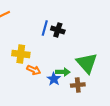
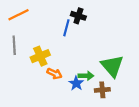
black cross: (58, 30) -> (78, 16), moved
yellow cross: (21, 54) -> (40, 56), turned -30

